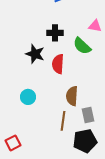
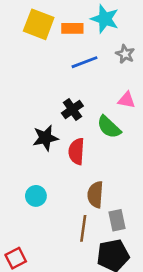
black cross: (55, 33) -> (72, 109), turned -35
black star: (35, 54) -> (45, 138), turned -30

